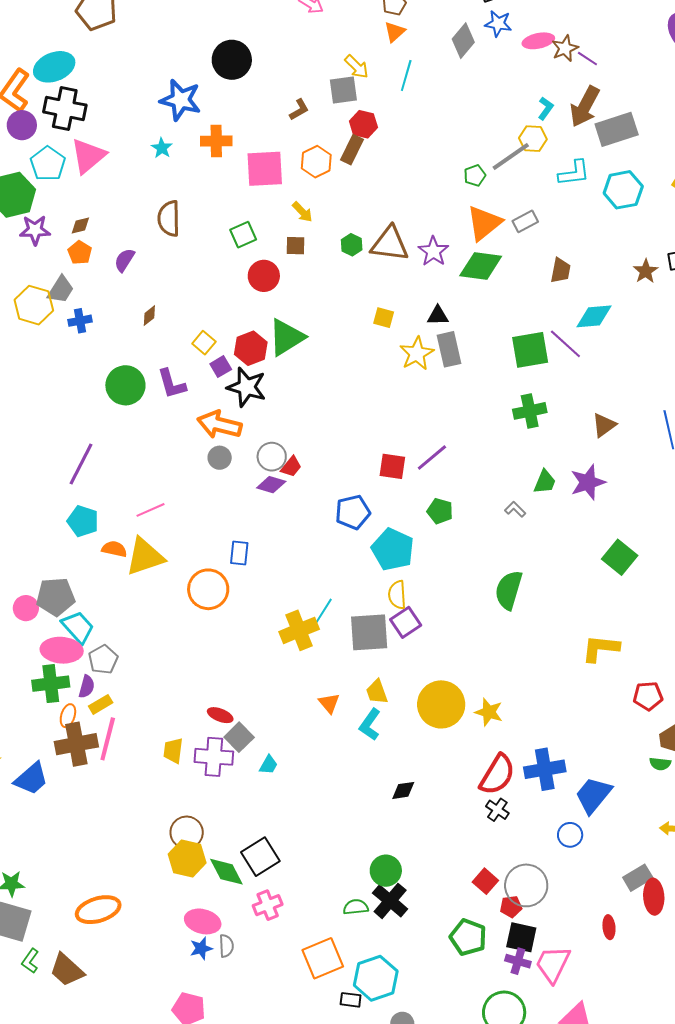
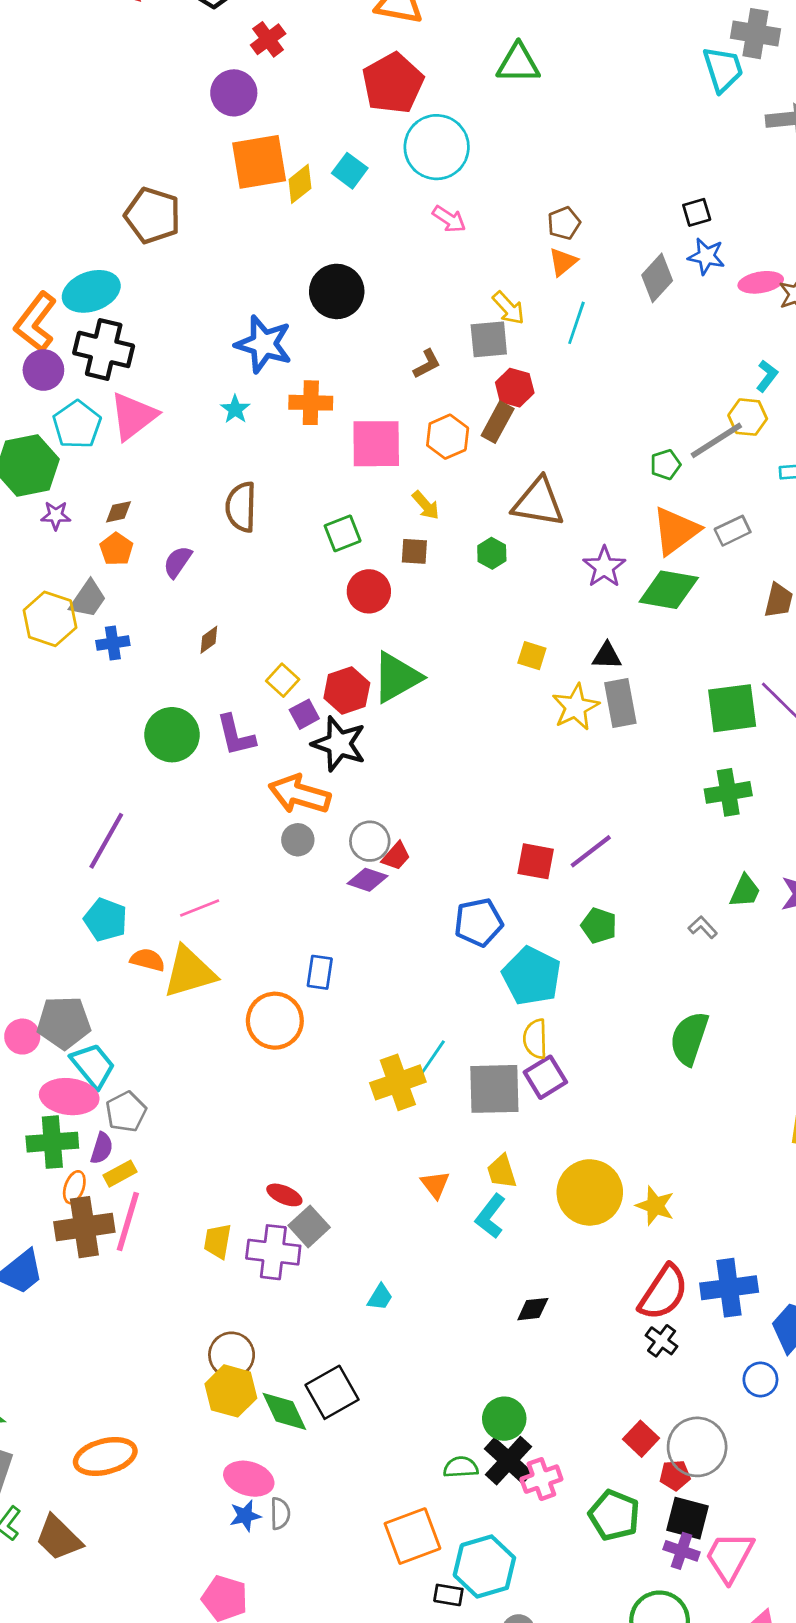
purple star: (35, 230) -> (56, 515), size x0.7
brown triangle: (390, 244) -> (538, 502), moved
cyan trapezoid: (269, 765) -> (380, 1297), moved
pink cross: (268, 905) -> (541, 1479), moved

